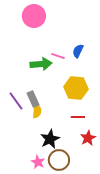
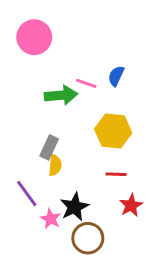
pink circle: (34, 16) -> (34, 37), moved
gray rectangle: (33, 99) -> (49, 147), turned 49
purple line: (16, 101) -> (27, 194), moved
pink star: (38, 162) -> (51, 219), moved

